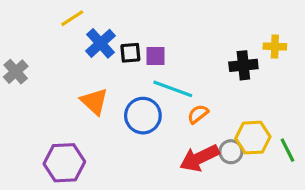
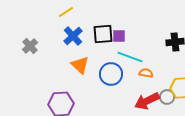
blue cross: (101, 43) -> (73, 36), moved
black square: (130, 53) -> (103, 34), size x1.5
orange semicircle: (198, 114) -> (146, 73), turned 48

